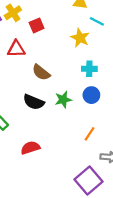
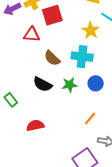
red square: (37, 25) -> (52, 15), size x1.5
cyan cross: (89, 69) -> (82, 57), moved, size x1.5

